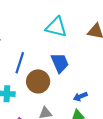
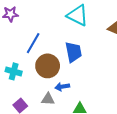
blue arrow: (80, 97) -> (62, 87), moved

